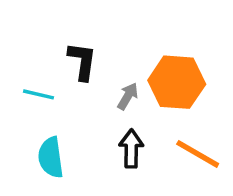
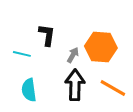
black arrow: (131, 149) -> (75, 85), size x1.4

